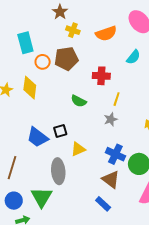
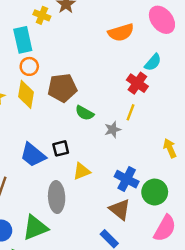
yellow cross: (73, 30) -> (42, 15), moved
brown pentagon: (66, 59) -> (62, 88), moved
orange circle: (43, 62) -> (29, 66), moved
red cross: (101, 76) -> (137, 83), moved, turned 30
gray star: (111, 119) -> (113, 130), moved
green triangle: (42, 197) -> (35, 228), turned 35

